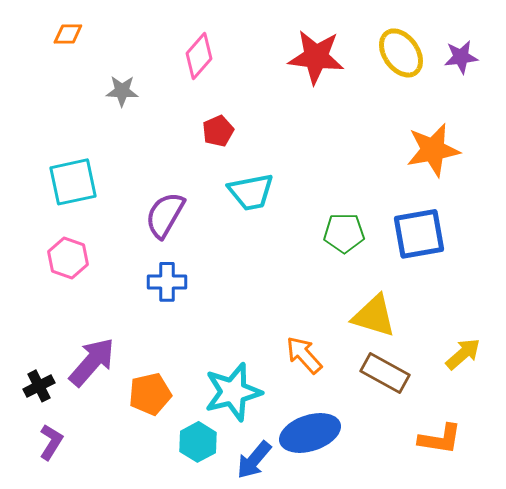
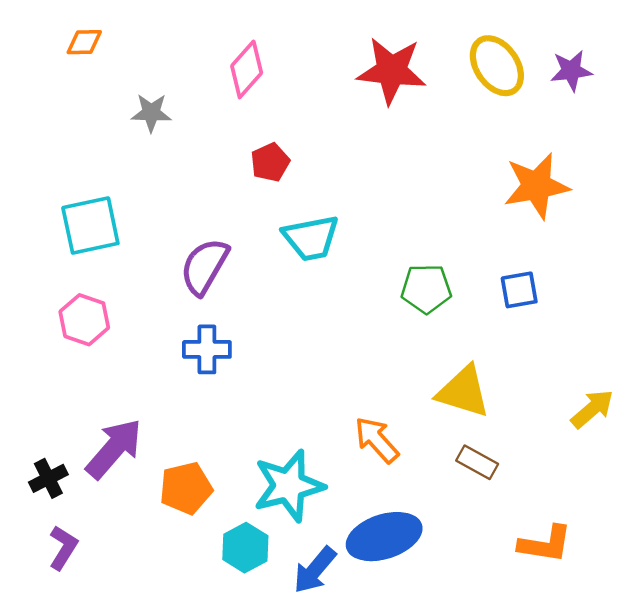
blue square: (419, 234) -> (519, 290), size x0.6
yellow arrow: (463, 354) -> (592, 409), moved
brown rectangle: (385, 373) -> (477, 462), size x0.7

